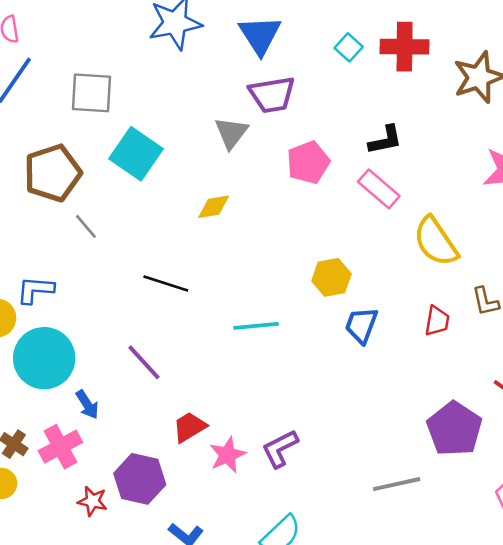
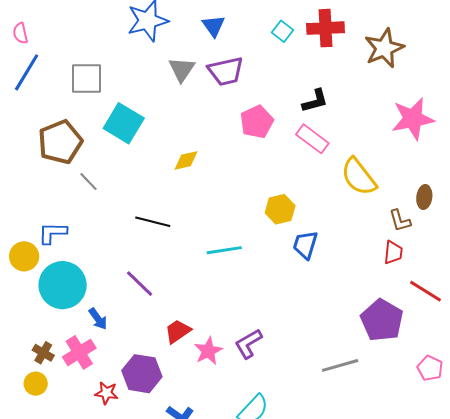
blue triangle: (260, 35) -> (214, 26), size x0.7
gray triangle: (231, 133) -> (182, 69), moved
red trapezoid: (437, 321) -> (393, 252), moved

